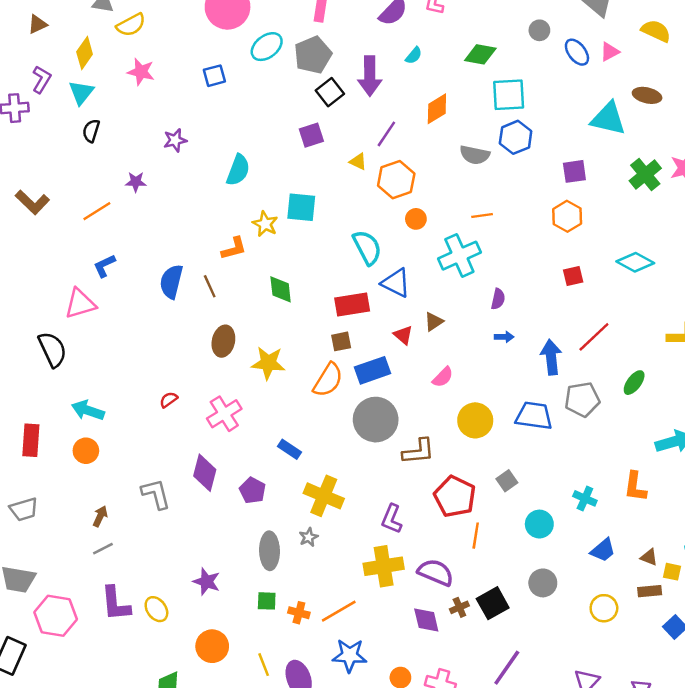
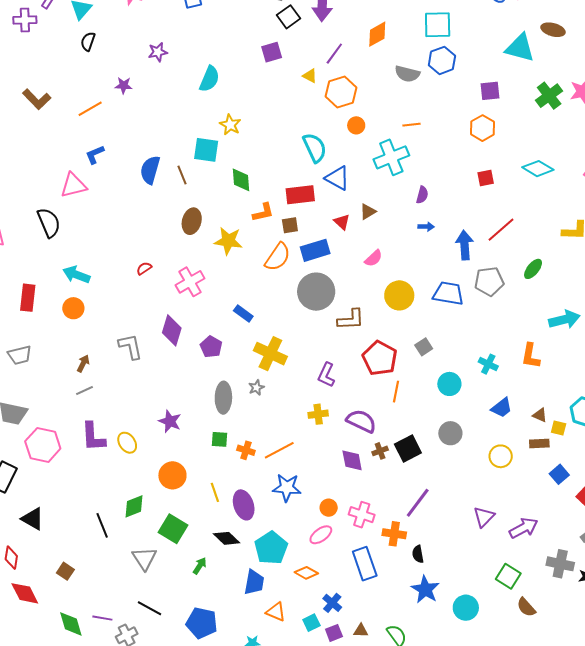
cyan square: (301, 207) -> (206, 150), moved
orange L-shape: (234, 248) -> (263, 212), moved
yellow cross: (384, 566) -> (318, 414), size x0.6

